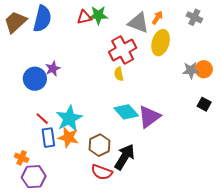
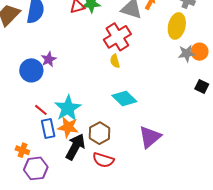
yellow ellipse: (161, 43) -> (177, 26), moved
purple triangle: (149, 117) -> (150, 137), moved
black arrow: (125, 157) -> (75, 147), moved

